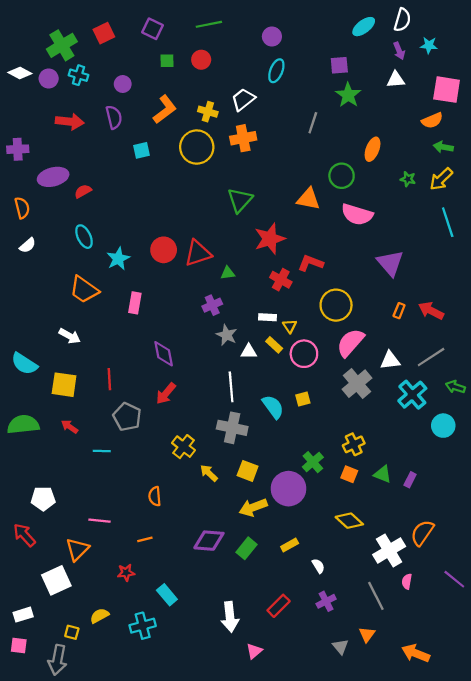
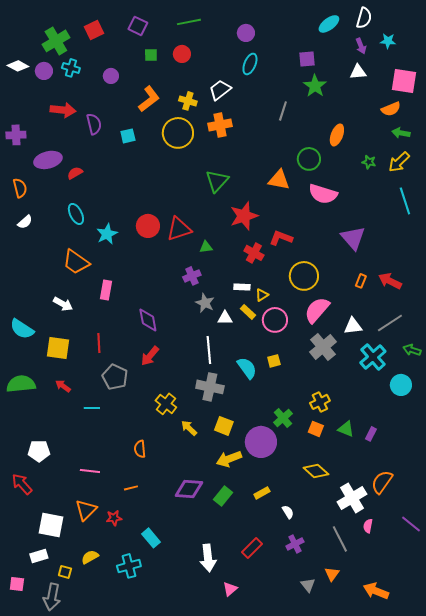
purple semicircle: (114, 117) -> (94, 124), moved
pink rectangle: (135, 303) -> (106, 290), moved
yellow triangle: (290, 326) -> (262, 295), turned 32
orange triangle: (77, 549) -> (86, 510), moved
white square: (56, 580) -> (51, 525), turned 36
white rectangle: (23, 615) -> (39, 556), moved

